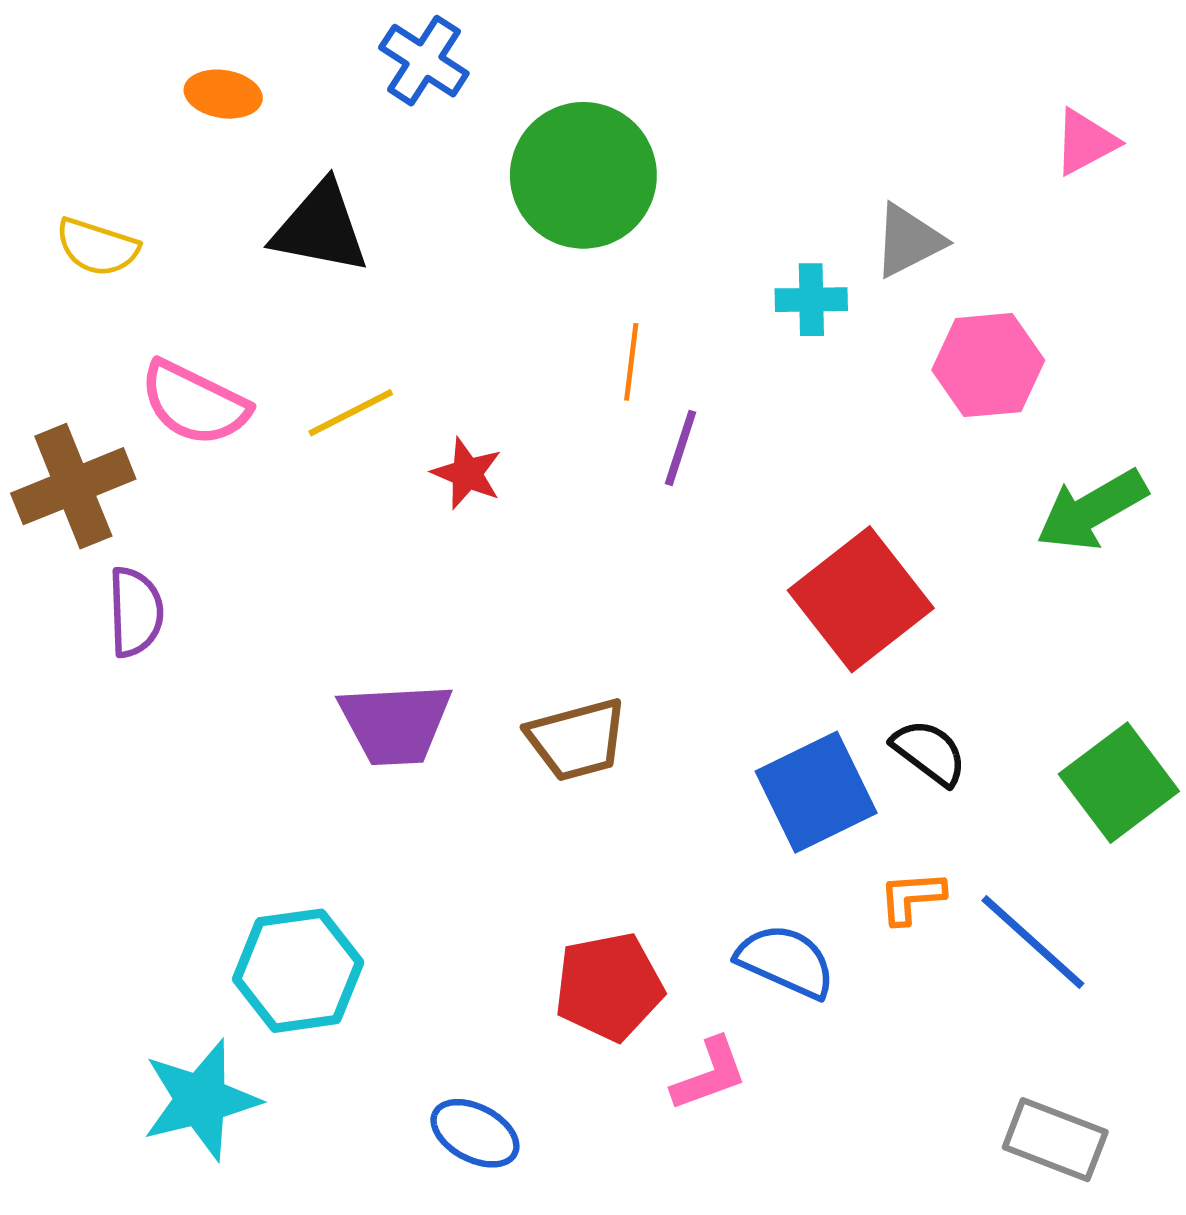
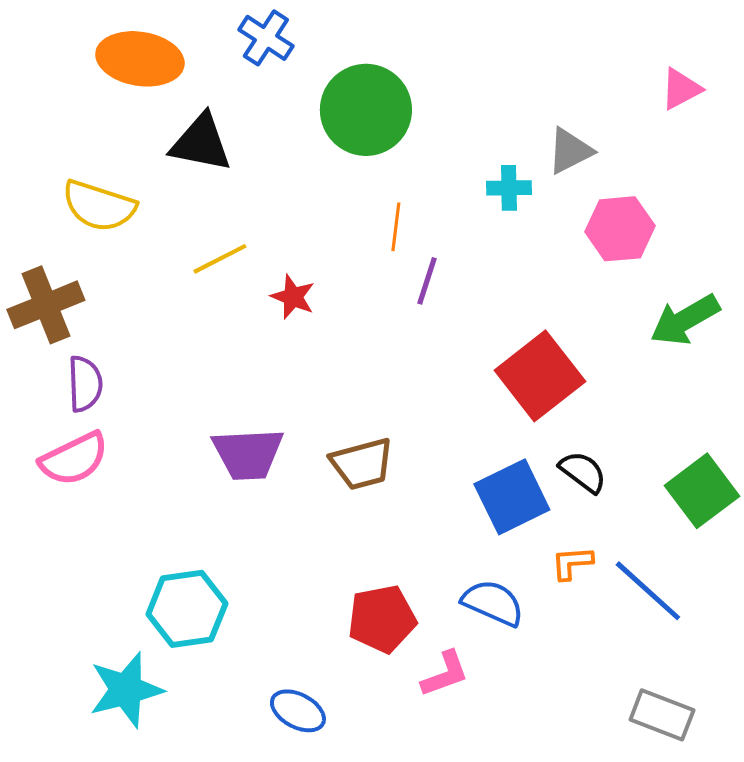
orange ellipse: (223, 94) -> (140, 59), size x1.8
yellow semicircle: (97, 247) -> (99, 206), moved, size x1.4
pink semicircle: (194, 403) -> (74, 459), moved, turned -52

